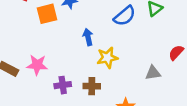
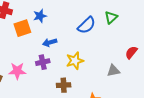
blue arrow: (88, 37) -> (50, 42), moved, turned -88
purple cross: (63, 85) -> (43, 62), moved

